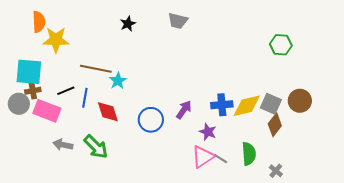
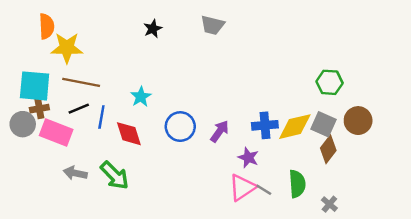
green hexagon: (281, 45) -> (329, 82), moved
brown line: (96, 69) -> (81, 82), moved
blue circle: (151, 120) -> (180, 127), moved

